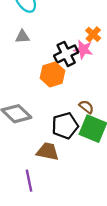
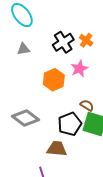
pink star: (83, 49) -> (79, 69), moved, turned -30
black cross: (66, 54) -> (63, 42), moved

